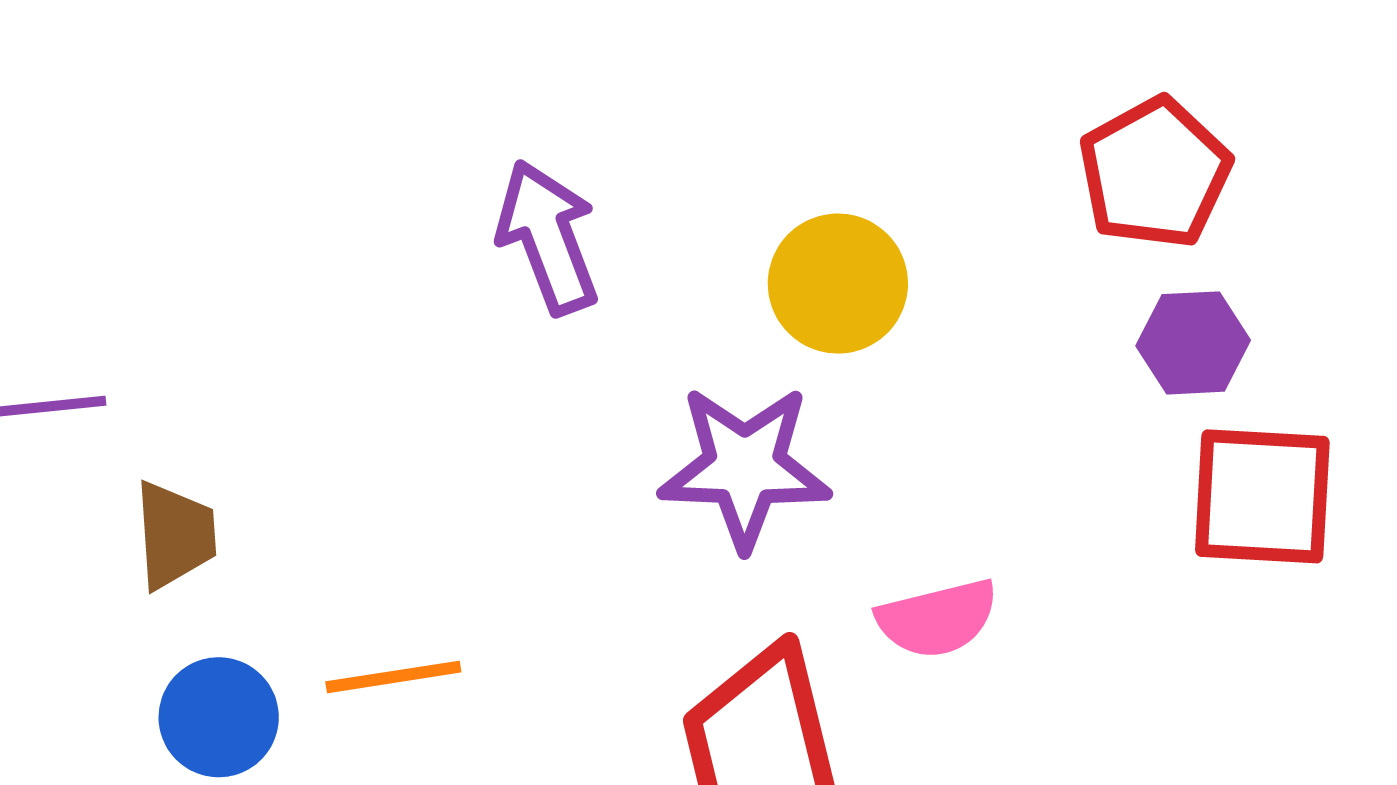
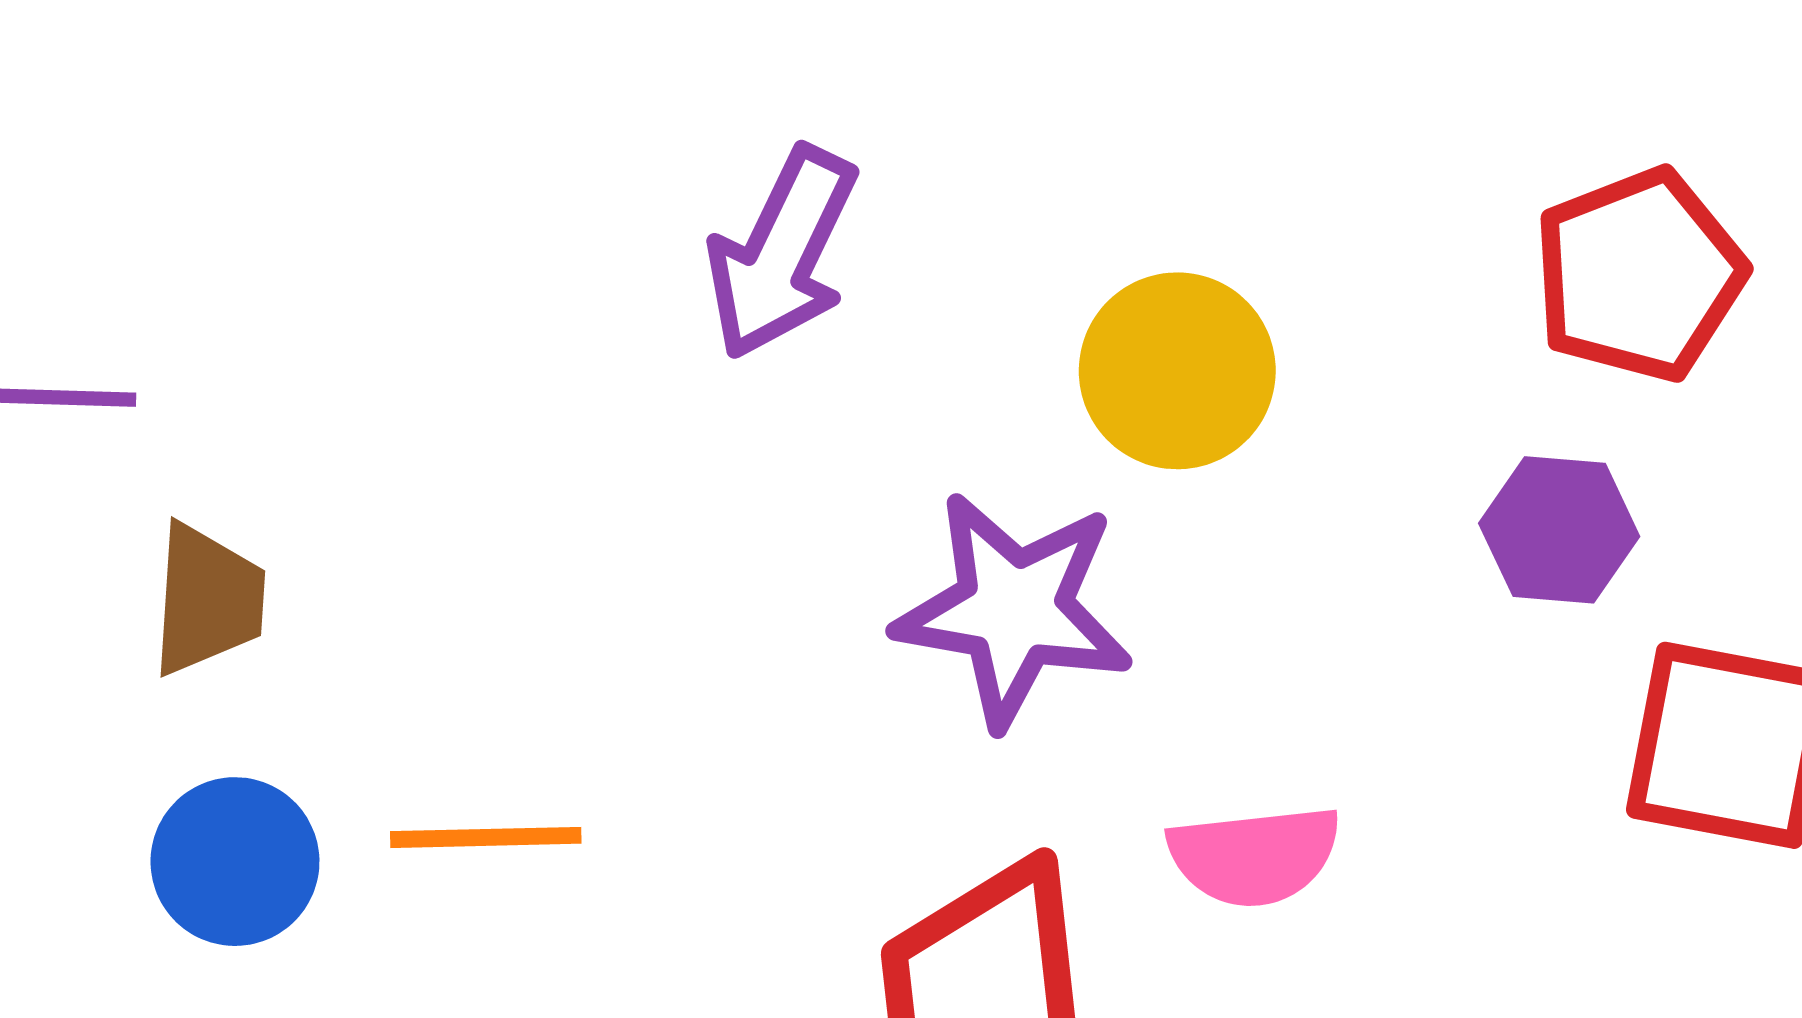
purple arrow: (548, 237) -> (782, 253), turned -141
purple hexagon: (1193, 343) -> (1559, 530), moved

